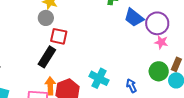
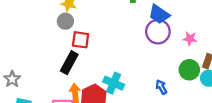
purple circle: (157, 23) -> (158, 32), moved
cyan cross: (99, 78) -> (114, 83), moved

